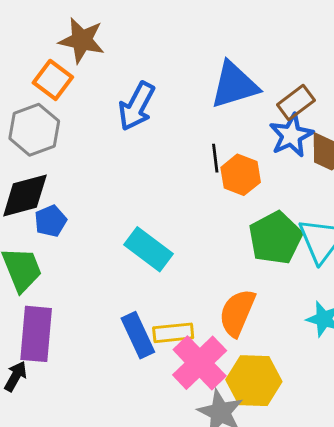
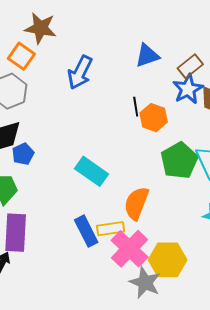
blue triangle: (234, 85) -> (147, 56), size x0.7
orange semicircle: (237, 313) -> (136, 203), moved

